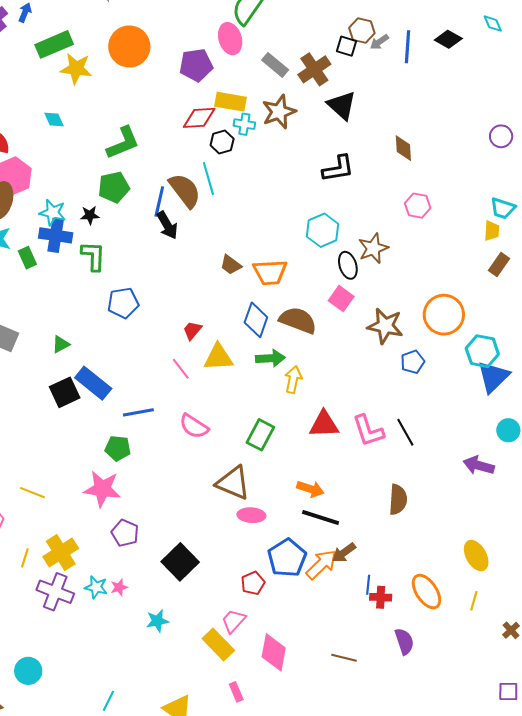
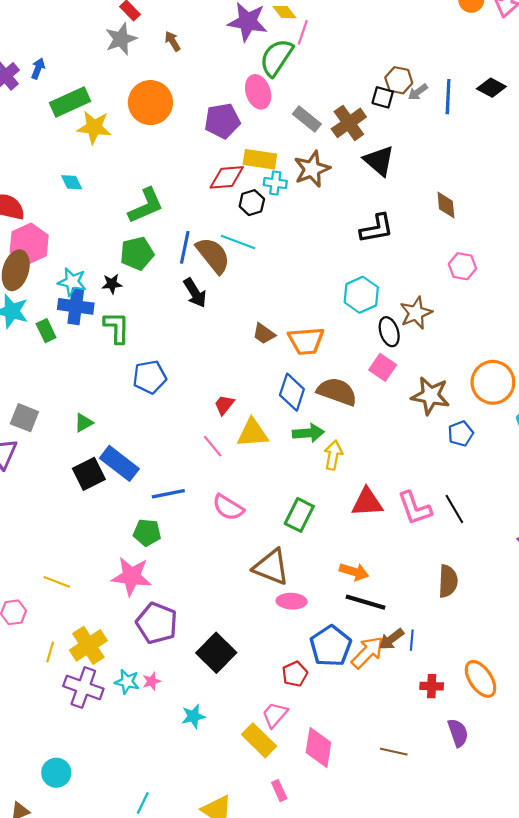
cyan line: (208, 179) -> (238, 242), turned -52
blue line: (159, 201) -> (185, 247), moved
purple pentagon: (125, 533) -> (157, 623), size x1.4
blue line: (368, 585) -> (412, 640), moved

